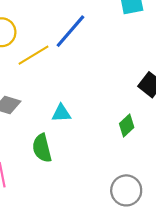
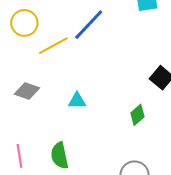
green semicircle: (42, 148) -> (60, 155), moved

